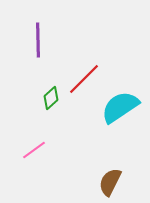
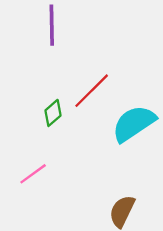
purple line: (38, 40) -> (52, 25), moved

